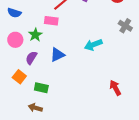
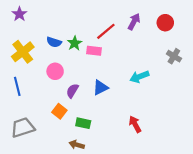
green star: (35, 35) -> (75, 43), moved
red arrow: (115, 88) -> (135, 124), moved

